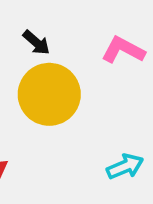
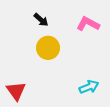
yellow circle: (49, 94) -> (48, 48), size x0.7

